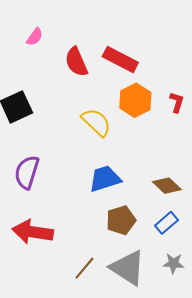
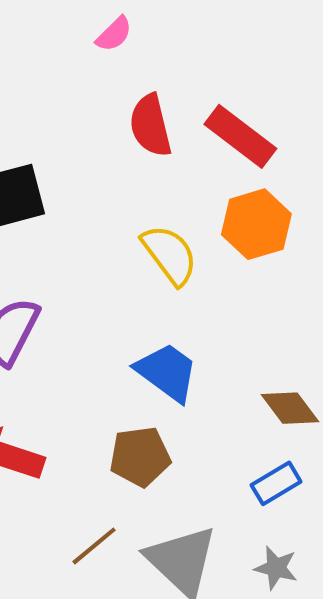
pink semicircle: (35, 37) -> (114, 34), moved
blue trapezoid: (105, 179) -> (167, 372), turned 44
brown pentagon: (121, 220) -> (140, 457), moved

